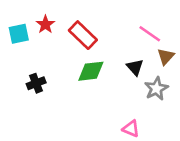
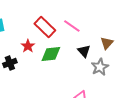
red star: (45, 24) -> (28, 46), moved
pink line: (150, 34) -> (72, 26), moved

